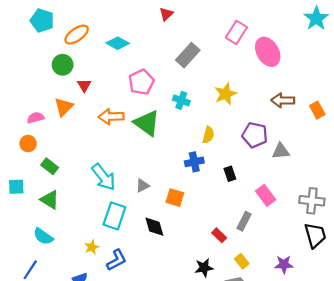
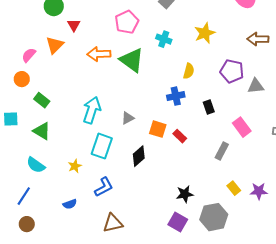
pink semicircle: (36, 118) -> (29, 55), turned -35
cyan arrow: (104, 177) -> (92, 110), turned -124
black diamond: (154, 227) -> (139, 156), turned 65
red rectangle: (219, 235) -> (180, 136), moved
yellow star: (92, 247) -> (75, 166), moved
yellow rectangle: (242, 261) -> (234, 188), moved

